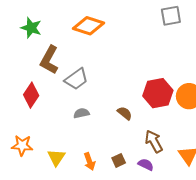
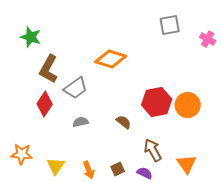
orange diamond: (88, 26) -> (111, 59), moved
red diamond: (31, 95) -> (45, 104), moved

